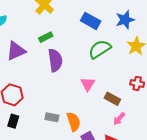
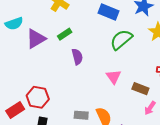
purple triangle: (16, 51) -> (36, 39), moved
purple semicircle: (55, 60) -> (77, 57), size x0.7

